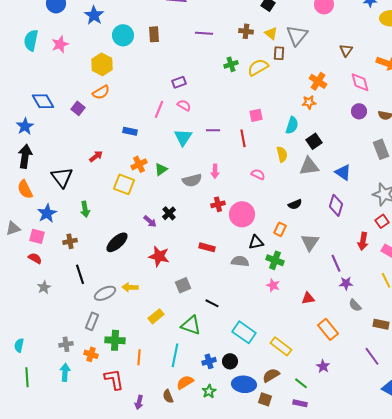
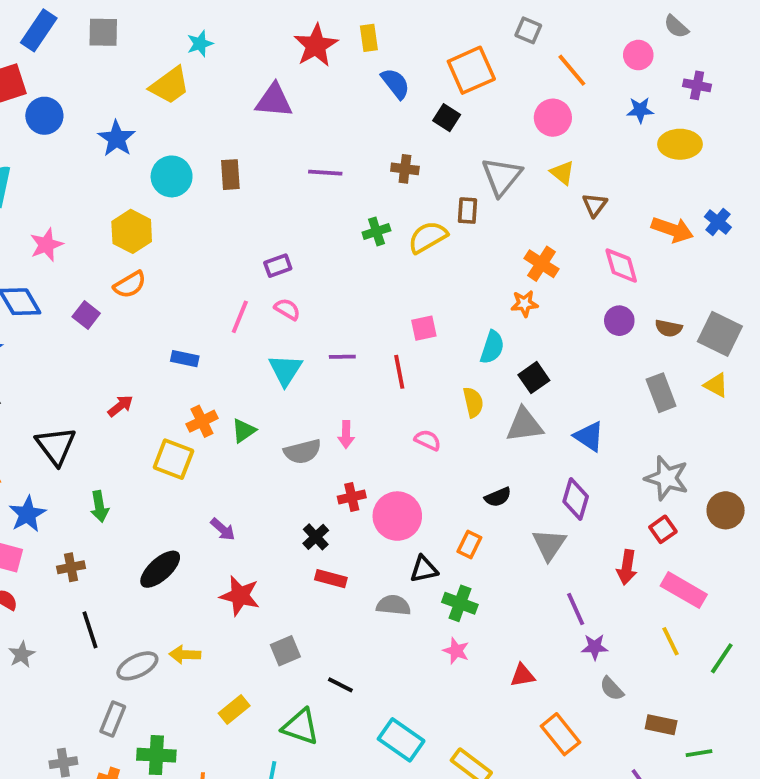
yellow triangle: (271, 33) -> (562, 173), moved
pink star: (60, 44) -> (46, 245), moved
black cross: (169, 213) -> (316, 537), moved
gray triangle: (310, 242) -> (549, 545), moved

